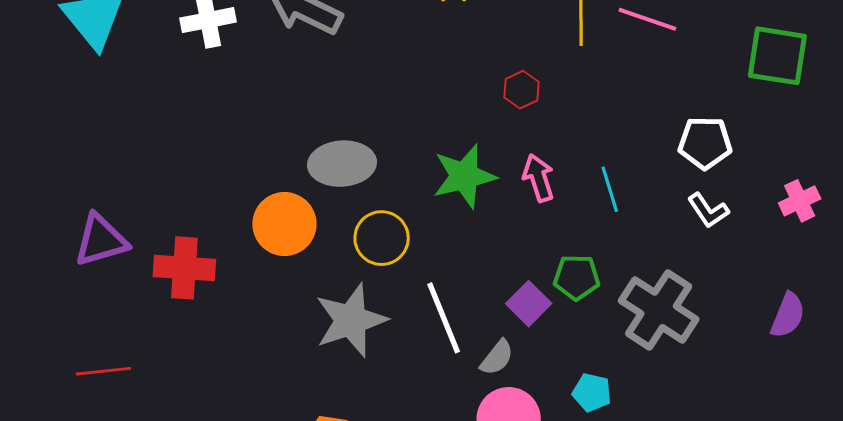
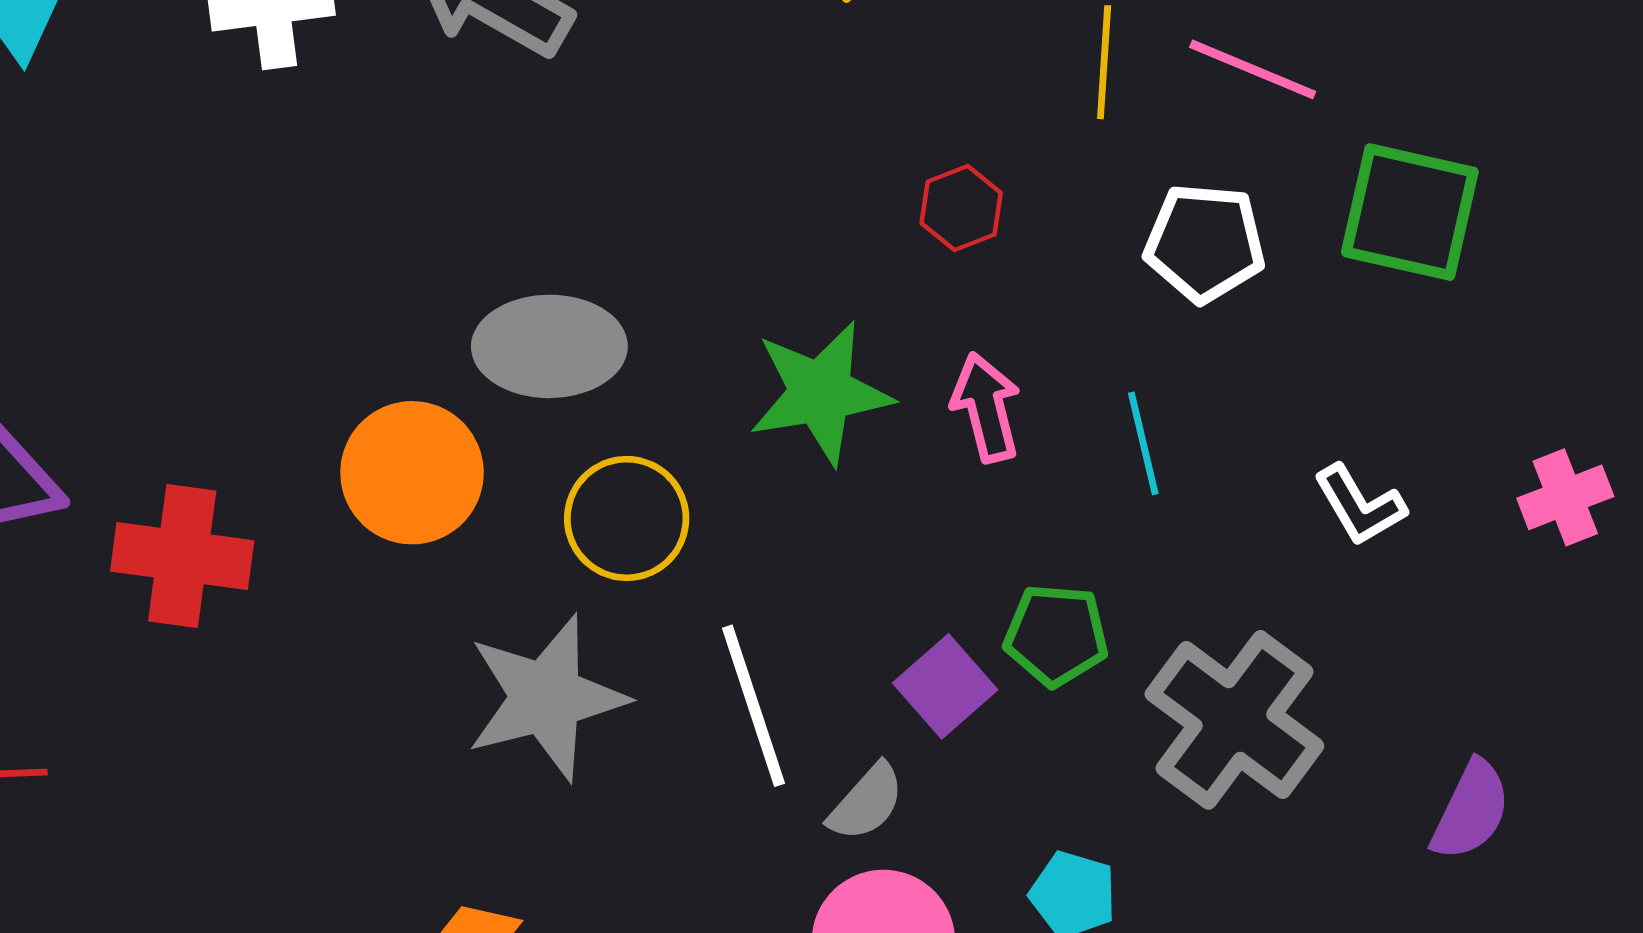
green square: (777, 56) -> (1410, 212), moved
white pentagon: (705, 143) -> (1205, 243), moved
purple semicircle: (788, 315) -> (1471, 810), moved

